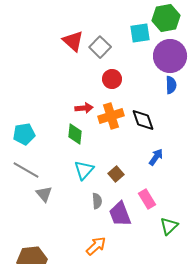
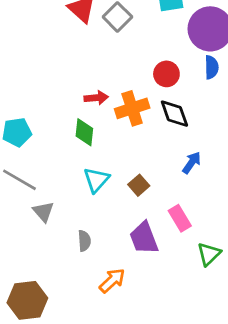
red circle: (112, 79) -> (166, 74), moved
gray semicircle: (97, 201) -> (84, 241), moved

